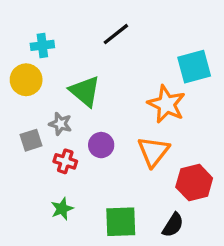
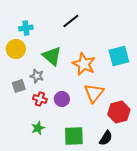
cyan square: (194, 67) -> (119, 56), moved
orange star: (166, 104) -> (84, 64), moved
purple circle: (101, 145) -> (62, 99), moved

